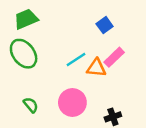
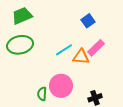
green ellipse: (24, 54) -> (20, 45), turned -65
green semicircle: (31, 105) -> (42, 94), moved, turned -136

